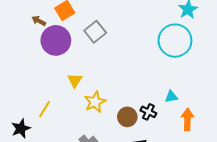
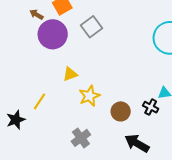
yellow triangle: (75, 80) -> (70, 74), turned 35
black cross: (148, 112) -> (151, 107), moved

